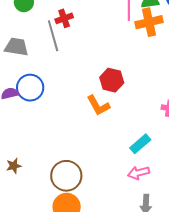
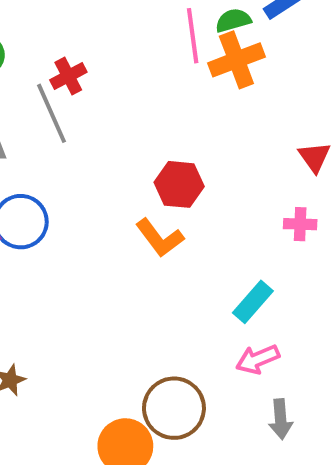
brown circle: (66, 176) -> (174, 408), moved

